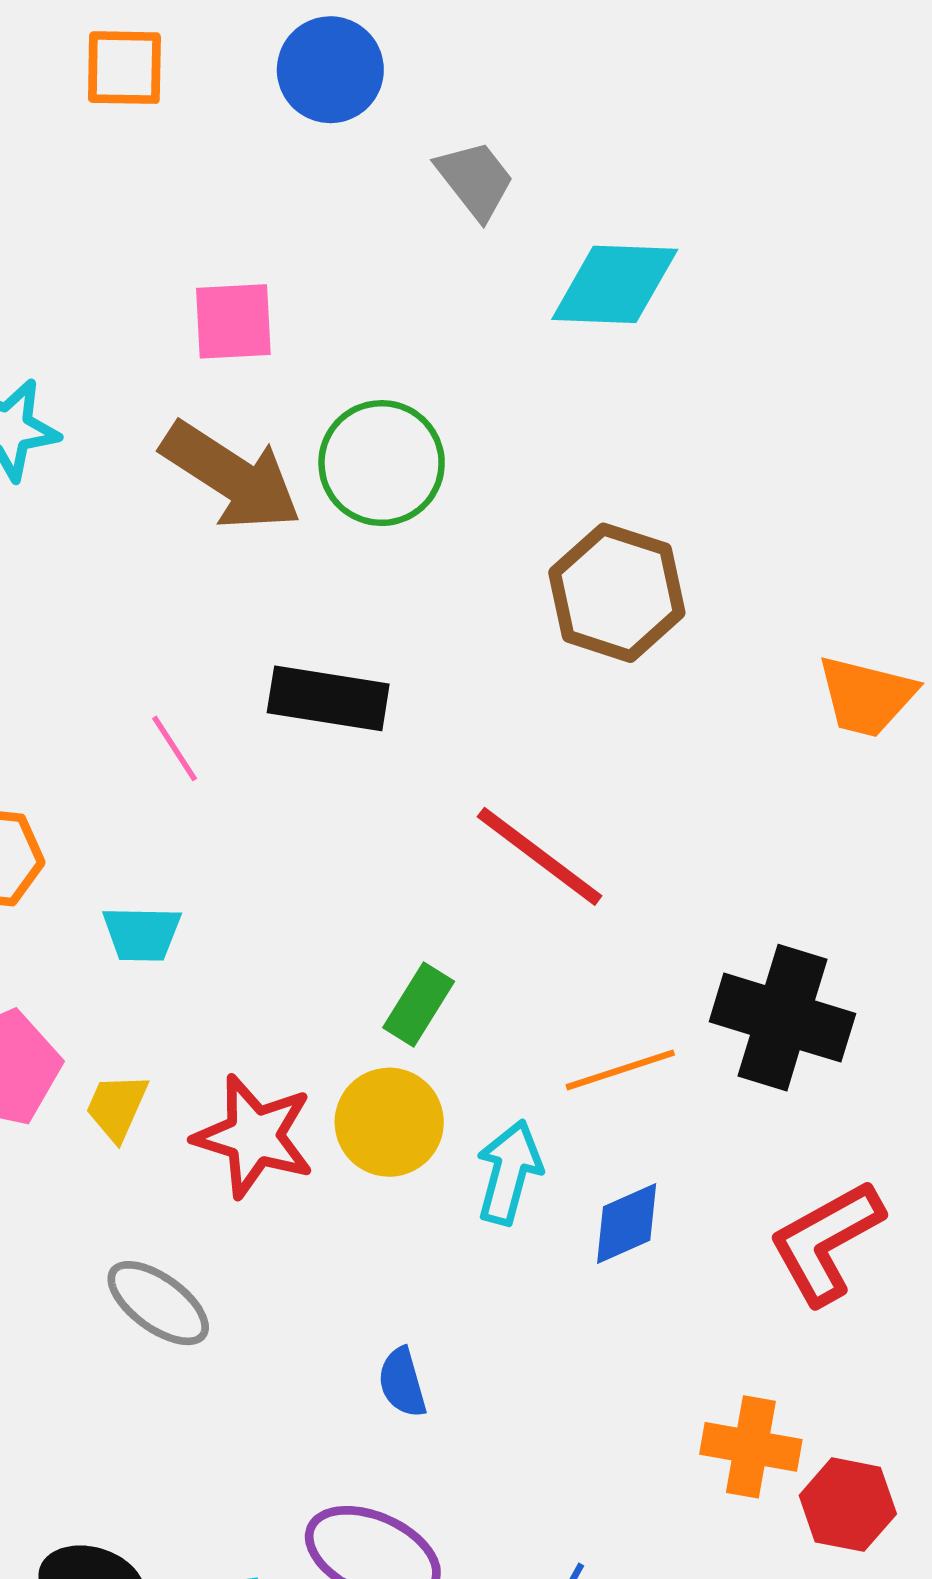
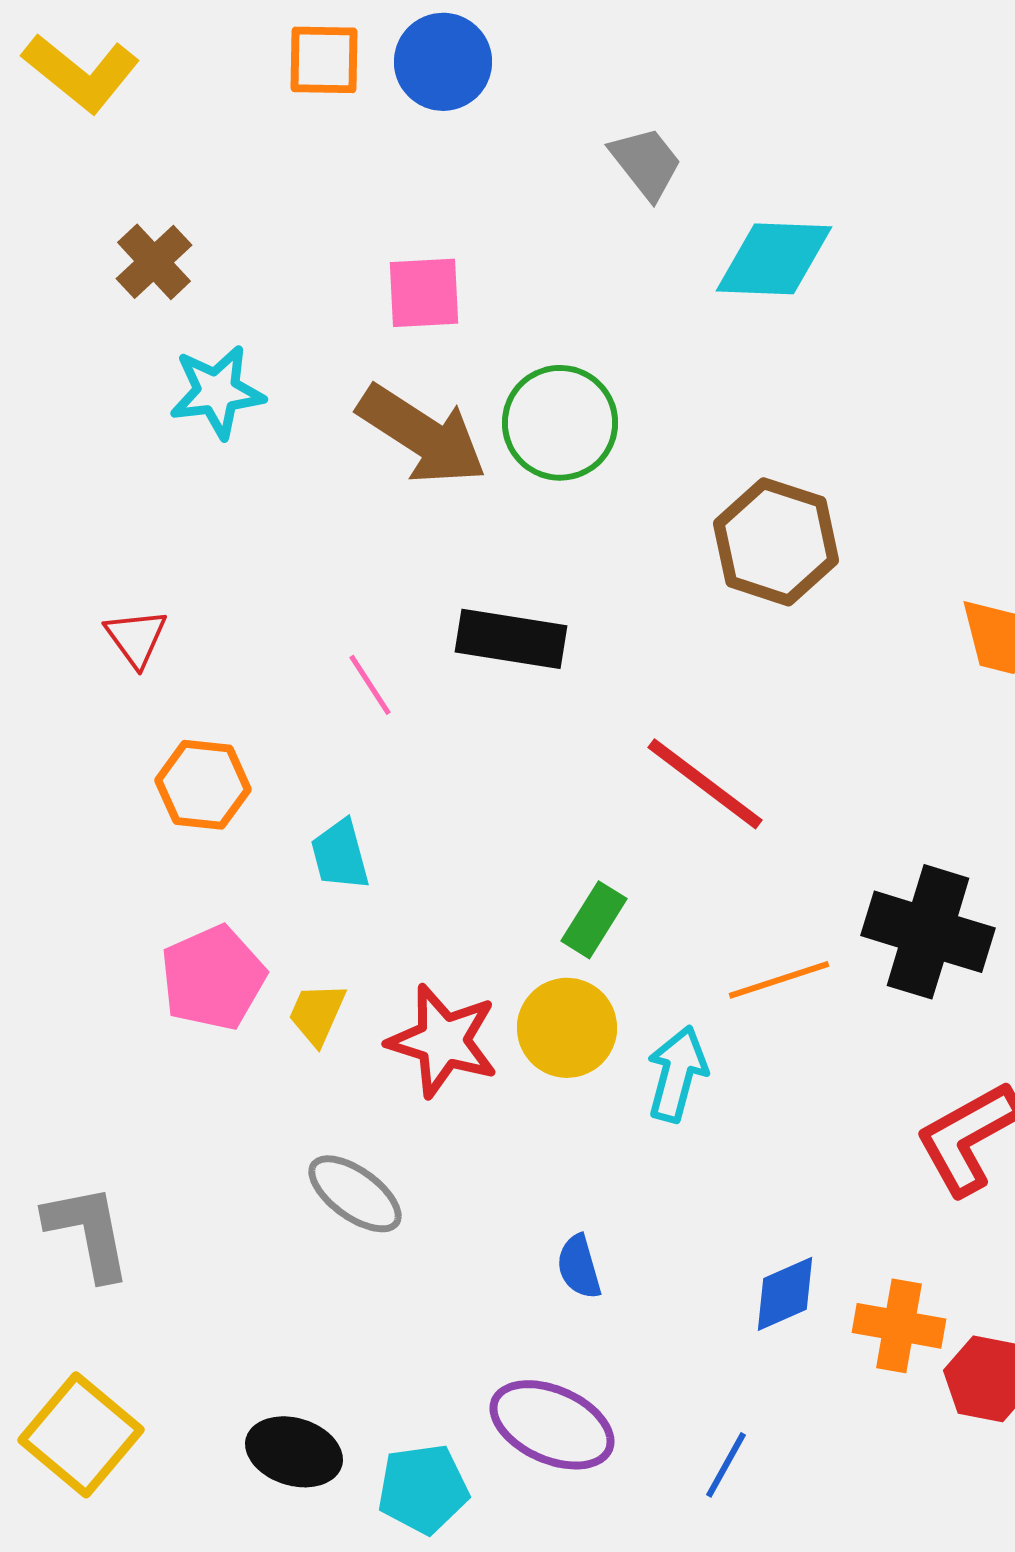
blue circle: (330, 70) -> (443, 62), moved
cyan trapezoid: (142, 934) -> (340, 855), turned 74
blue diamond: (627, 1224) -> (785, 1294), moved

